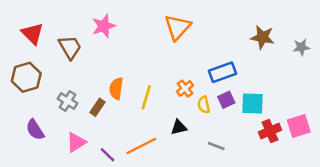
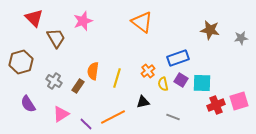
orange triangle: (178, 27) -> (142, 22), turned -35
red triangle: (32, 34) -> (34, 18), moved
purple square: (226, 100) -> (181, 80), turned -32

